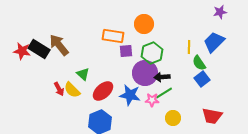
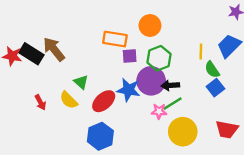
red arrow: (59, 89) -> (40, 102), moved
blue star: (130, 95) -> (129, 90), moved
yellow circle: (173, 118) -> (183, 132), size x1.6

